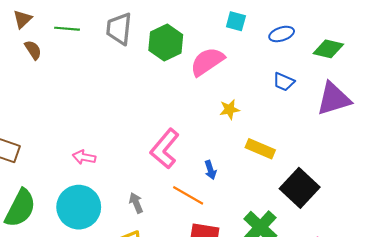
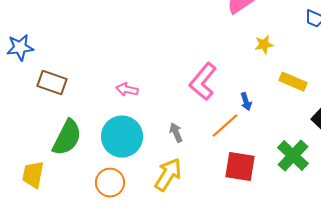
orange line: (188, 195) -> (225, 126), turned -72

